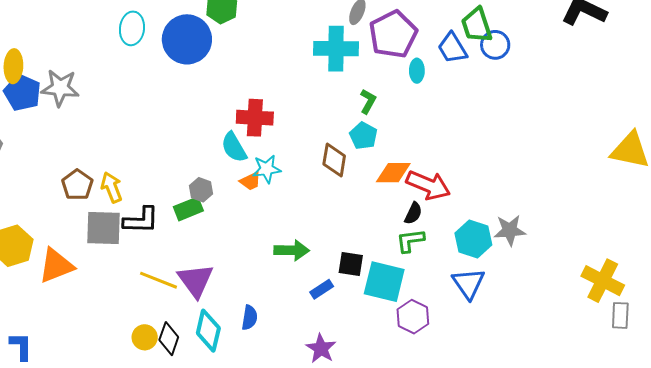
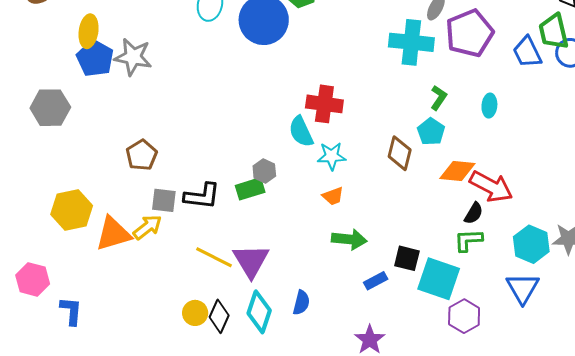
cyan ellipse: (417, 71) -> (489, 106), moved
orange trapezoid: (250, 181) -> (333, 196), moved
yellow arrow: (112, 187) -> (147, 227), moved, turned 68
gray square: (104, 228) -> (164, 200), size x0.7

